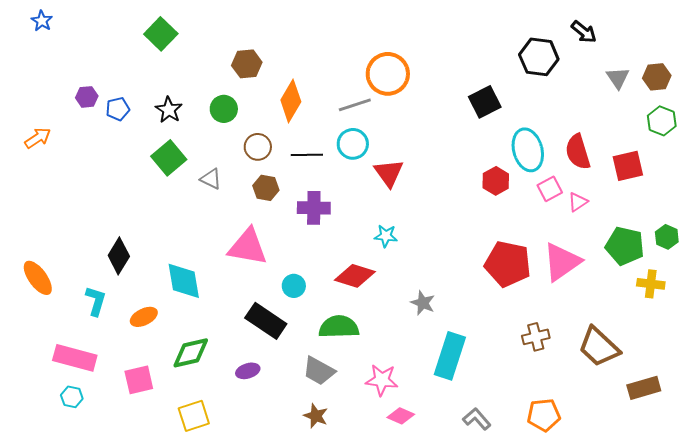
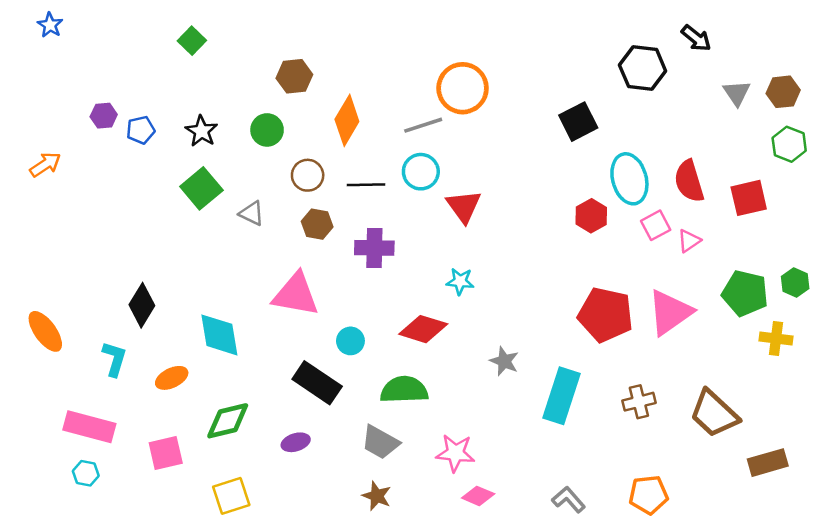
green square: (161, 34) -> (192, 41), size x0.7
cyan rectangle: (450, 356) -> (561, 396), moved

